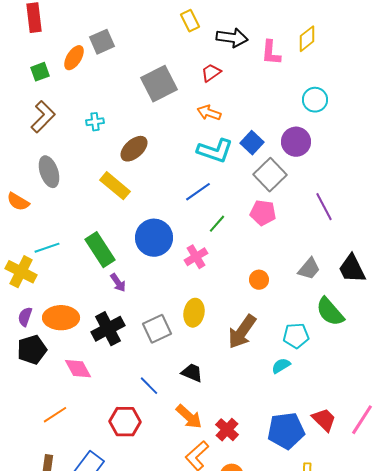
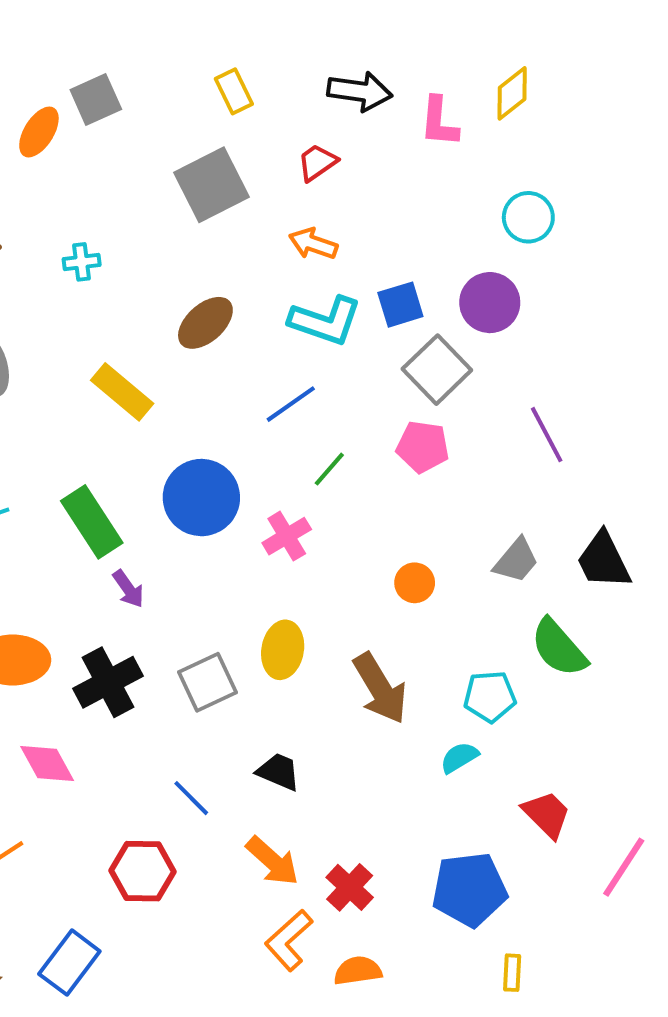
yellow rectangle: (190, 21) -> (234, 91), moved
blue square: (252, 143) -> (400, 305), turned 30
brown ellipse: (134, 149) -> (205, 323), moved
brown arrow: (242, 332) -> (380, 688), turned -66
red trapezoid: (324, 420) -> (547, 814), moved

